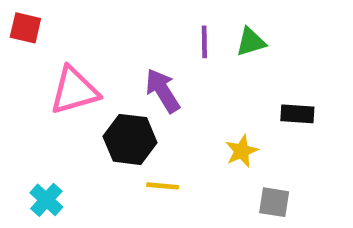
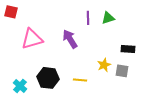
black hexagon: (130, 139) -> (48, 78), moved
yellow line: (163, 186) -> (80, 80), moved
gray square: (274, 202) -> (122, 71), moved

